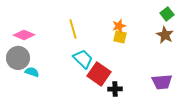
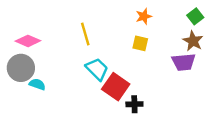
orange star: (119, 26) -> (144, 16), moved
purple trapezoid: (162, 82) -> (184, 62), moved

